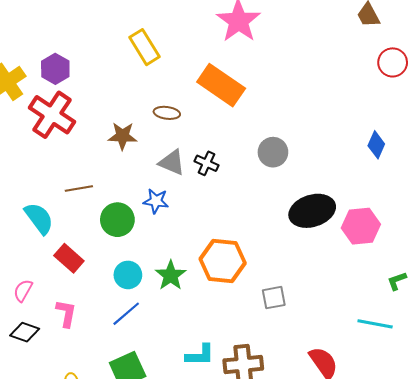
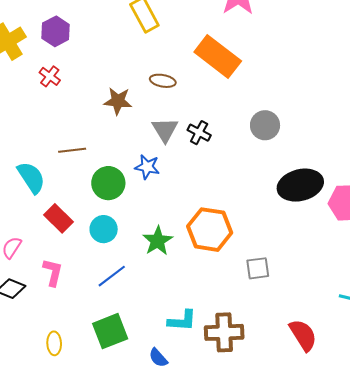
red cross: (52, 115) -> (50, 76), size x0.5
gray triangle: (172, 162) -> (165, 130), turned 32
cyan circle: (128, 275) -> (104, 229), moved

